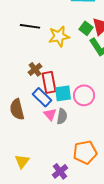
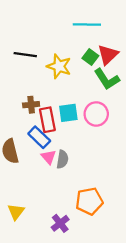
yellow star: (59, 36) -> (59, 66), turned 30
brown cross: (35, 69) -> (31, 105), turned 32
cyan square: (63, 93) -> (68, 113), moved
pink circle: (84, 95) -> (96, 114), moved

